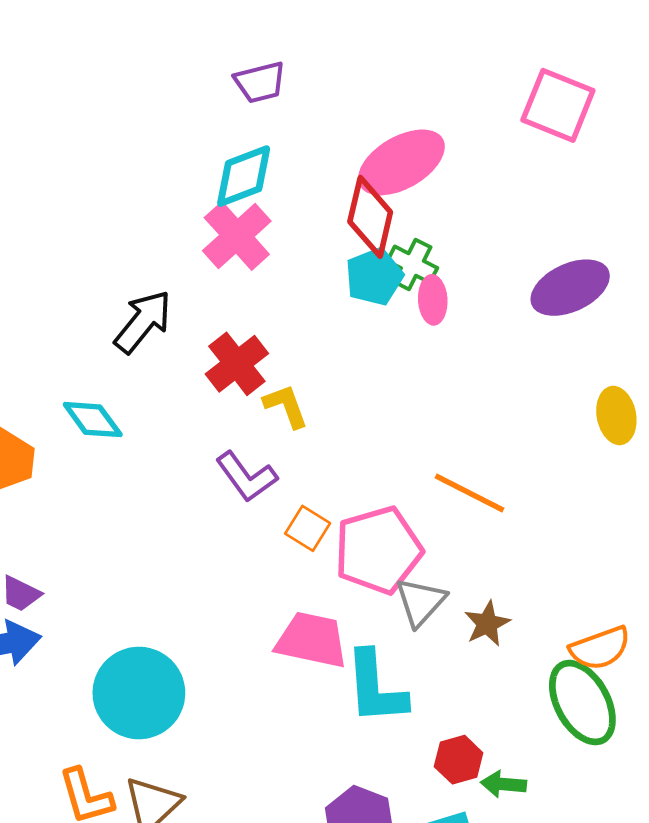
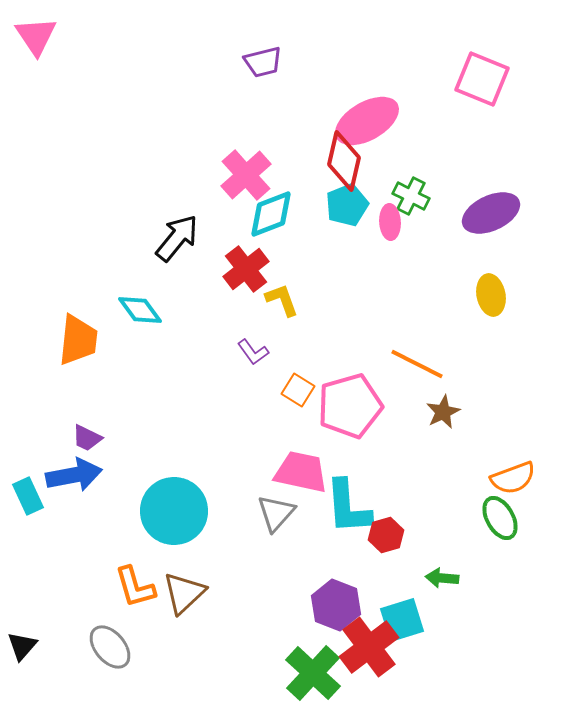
cyan diamond: (244, 176) -> (271, 214), moved
green cross: (412, 264) -> (411, 196), moved
yellow ellipse: (616, 415) -> (491, 295), moved
purple L-shape: (246, 477) -> (253, 352), size x0.7
gray triangle: (421, 602) -> (276, 513), moved
brown star: (487, 624) -> (443, 412), moved
green ellipse: (582, 703) -> (500, 518), size x0.7
red hexagon: (459, 760) -> (386, 535), moved

